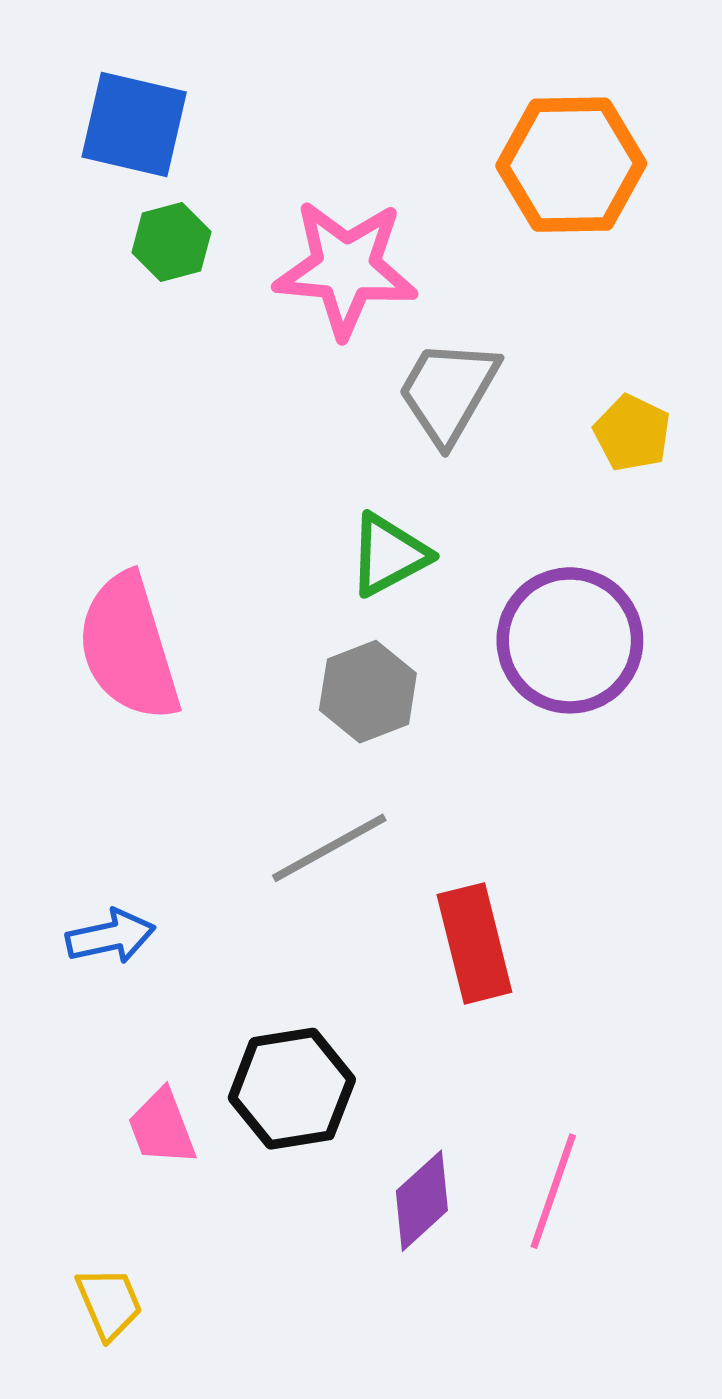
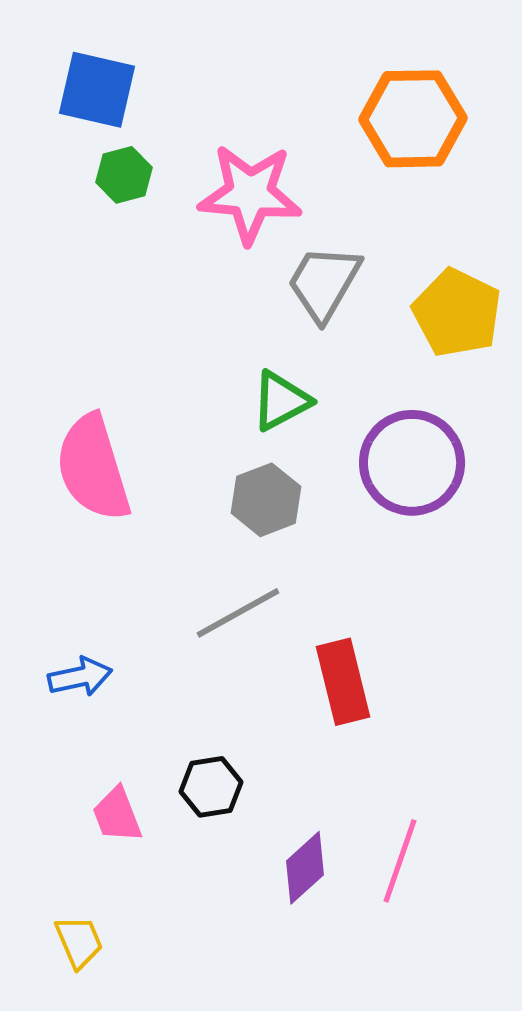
yellow pentagon: (632, 433) -> (457, 313), size x1.6
black hexagon: (292, 1089) -> (211, 787), size x0.7

